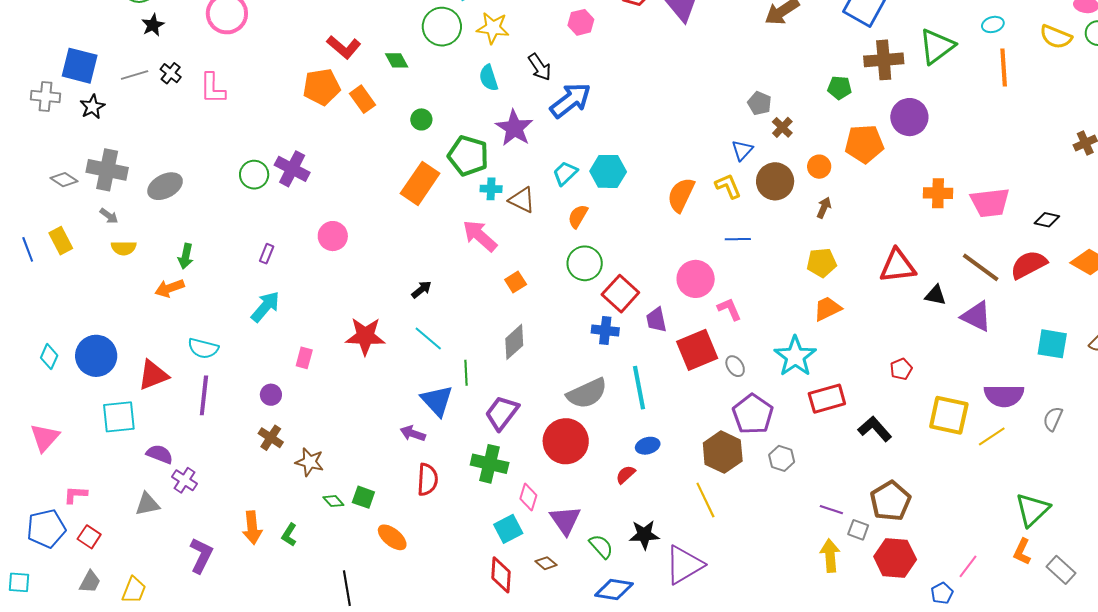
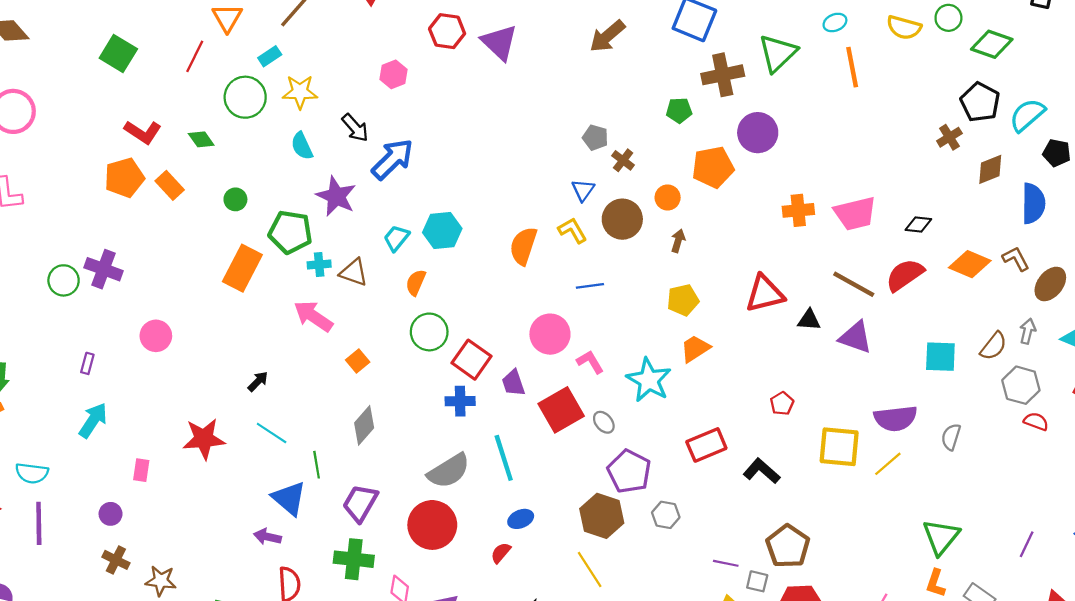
cyan star: (795, 356) -> (649, 380), moved

